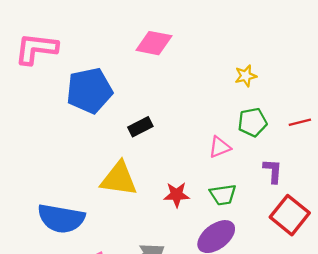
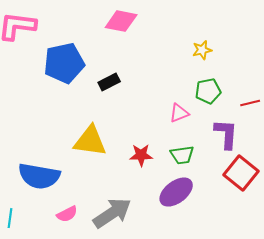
red line: (300, 122) -> (250, 103), moved
black rectangle: (140, 127) -> (109, 82), moved
purple L-shape: (273, 171) -> (226, 134), size x1.4

